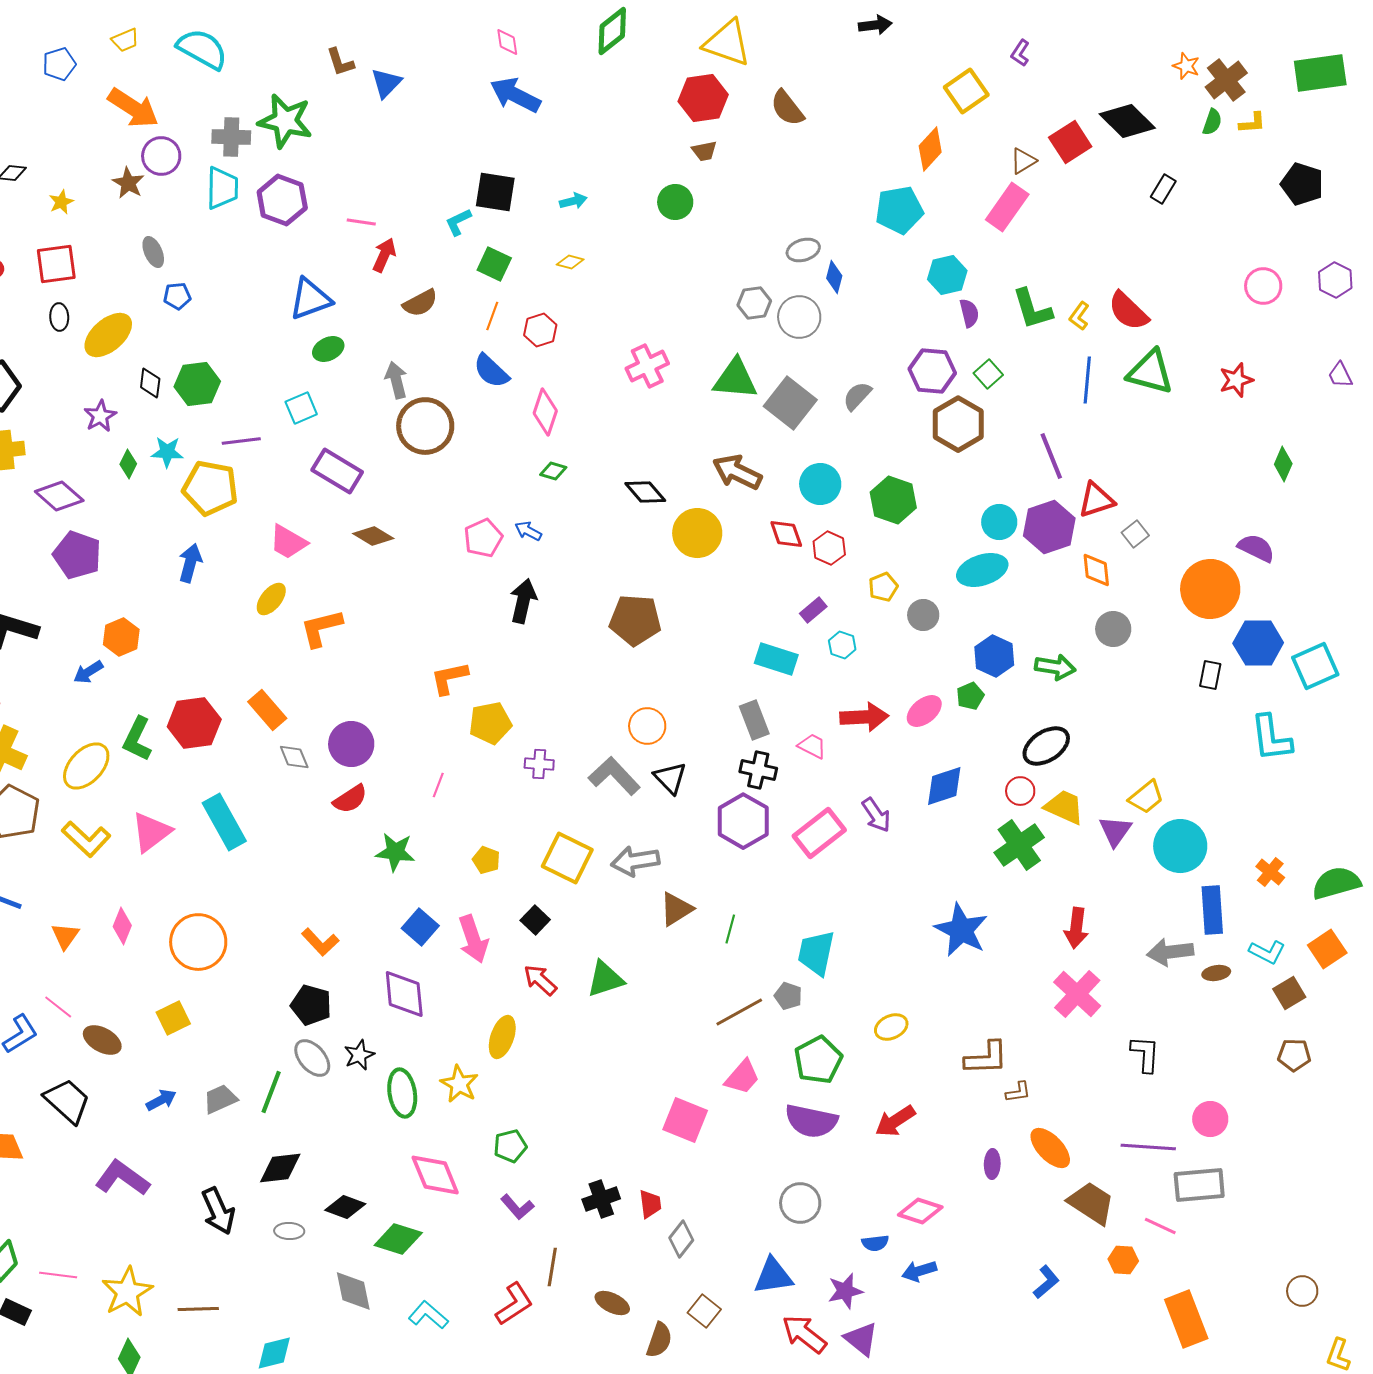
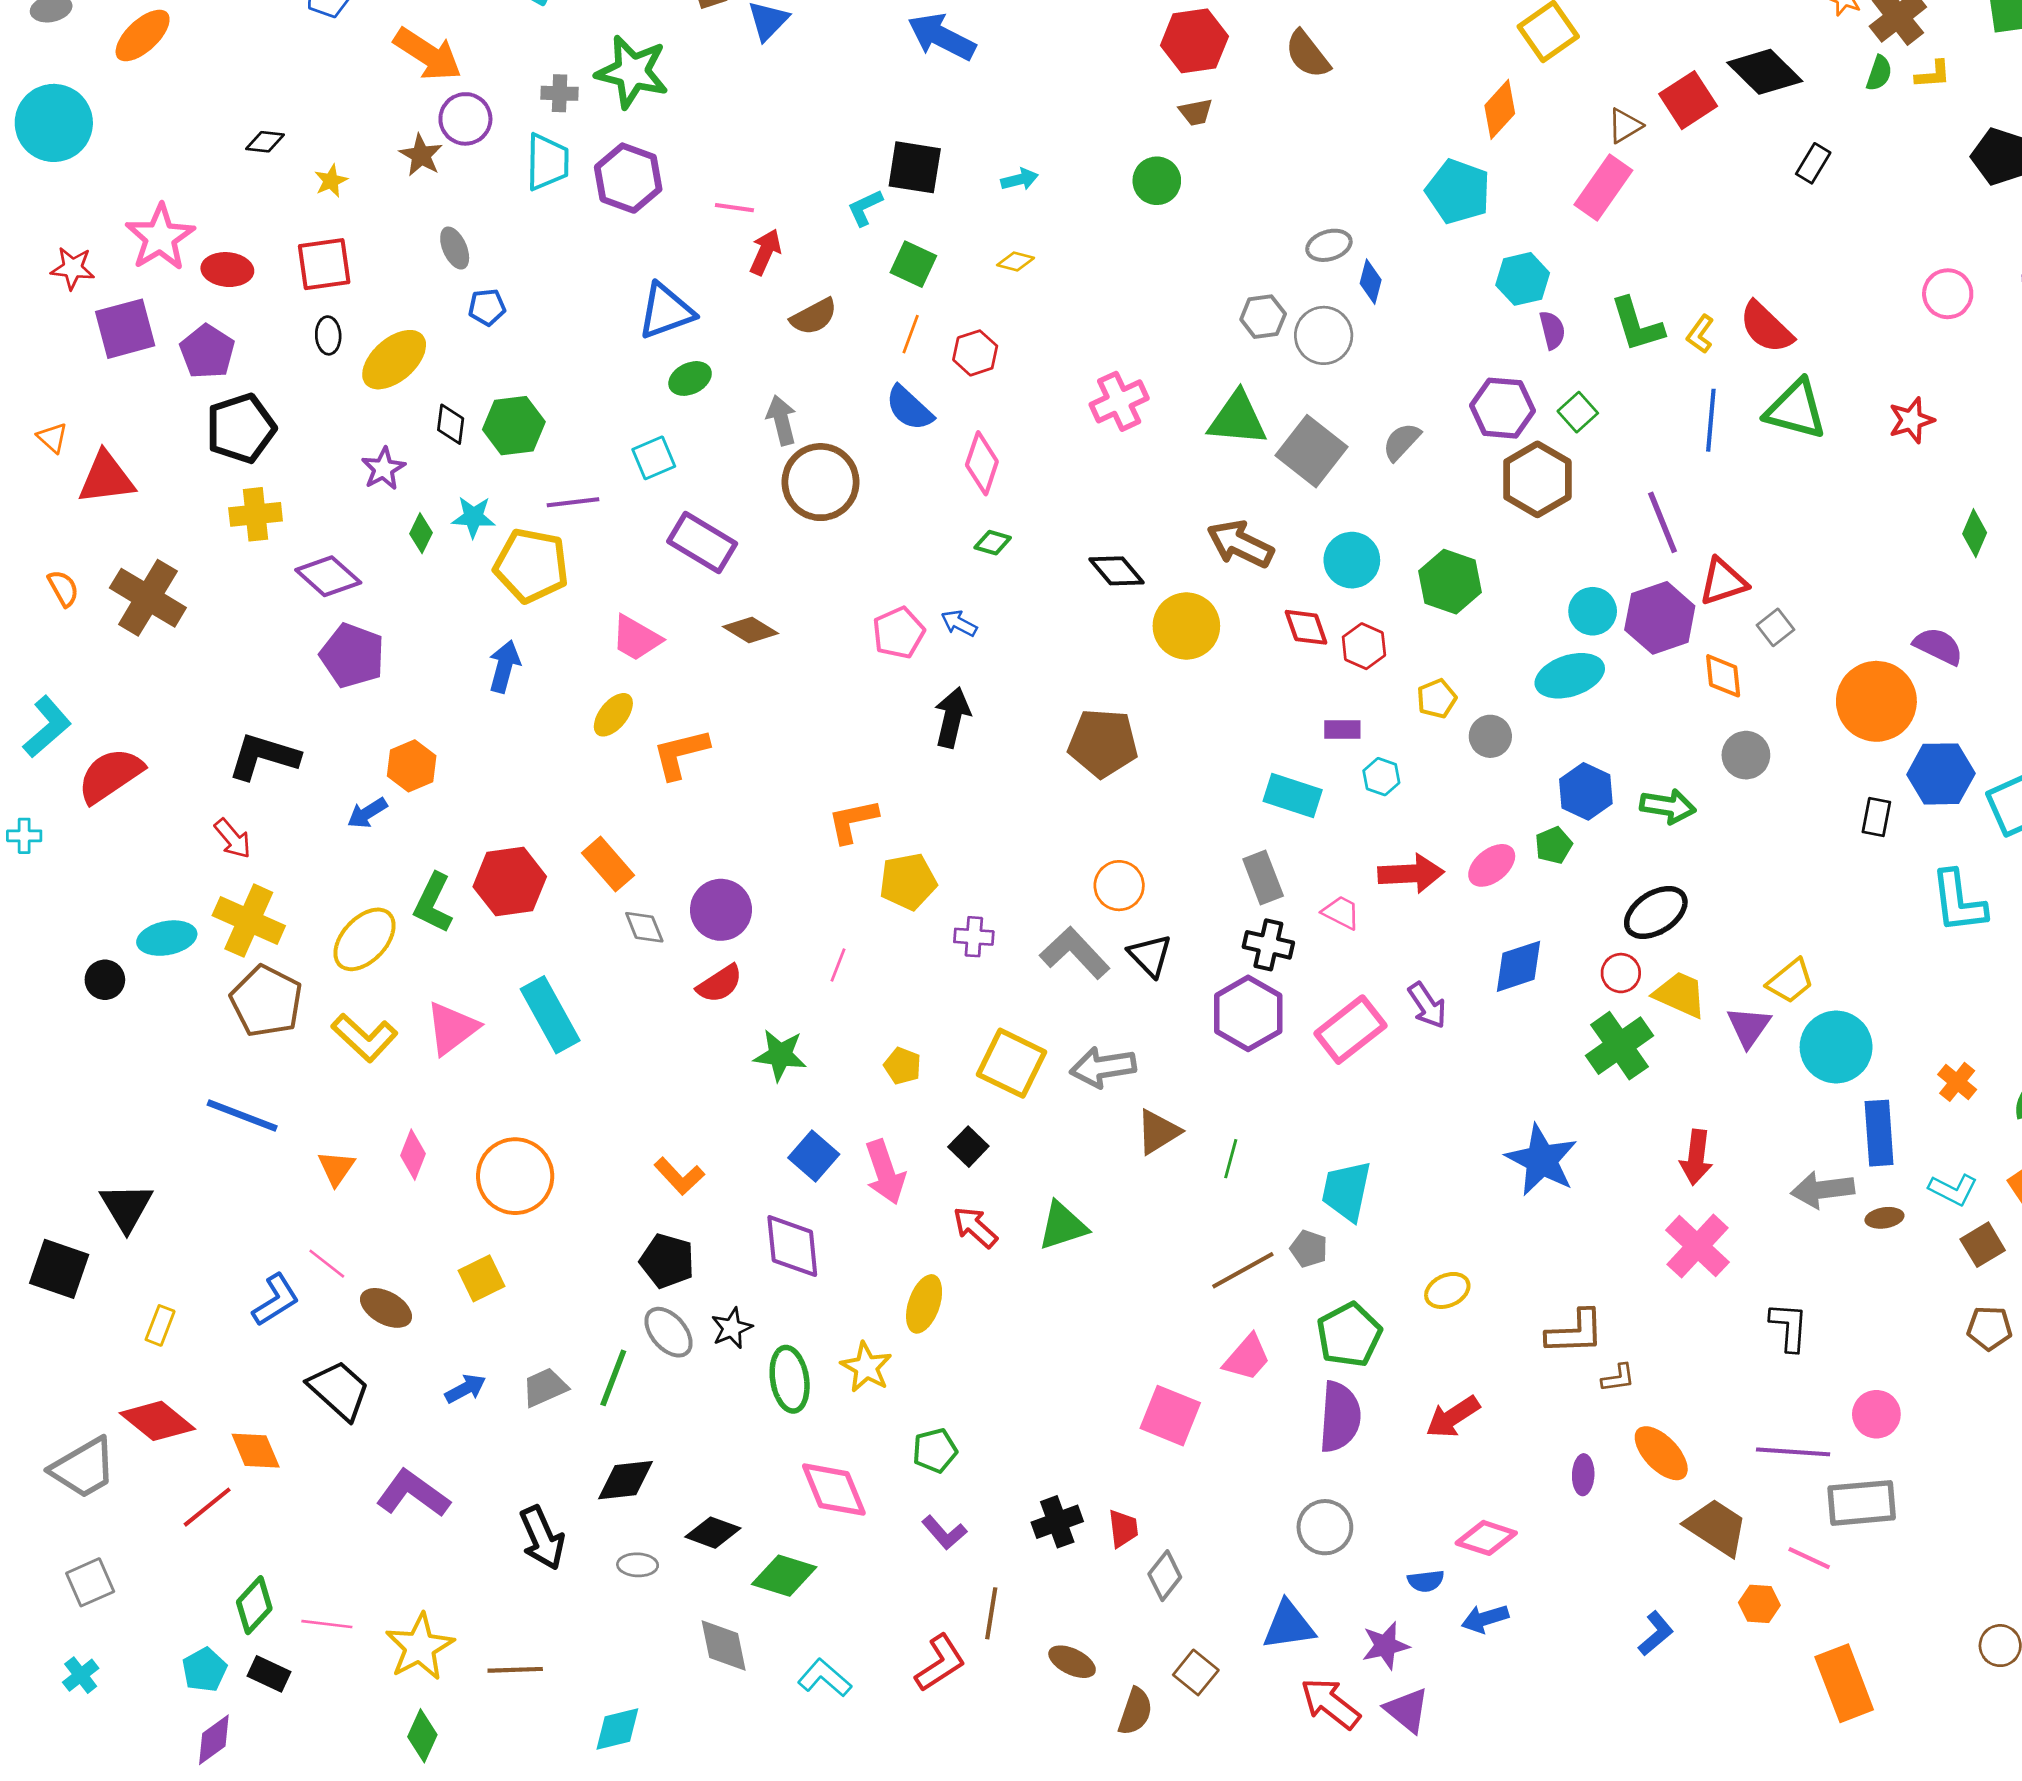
gray cross: (231, 137) -> (560, 93), size x0.7
cyan pentagon: (899, 210) -> (1458, 192), turned 30
purple rectangle: (813, 610) -> (1342, 730), turned 40
purple semicircle: (811, 1121) -> (1340, 1417), turned -98

